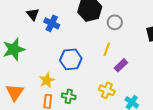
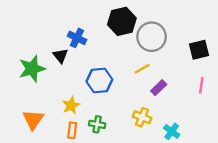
black triangle: (33, 14) -> (60, 56), moved
gray circle: (115, 22) -> (152, 37), size x1.6
yellow line: (107, 49) -> (142, 69), turned 40

